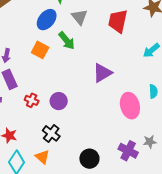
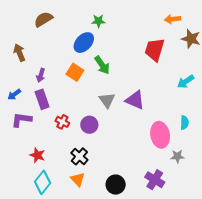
gray triangle: (80, 17) -> (107, 100), moved
purple triangle: (102, 73) -> (135, 100), turned 50
gray star: (150, 142) -> (177, 156), moved
orange triangle: (42, 157) -> (78, 179), moved

